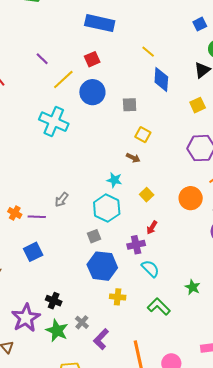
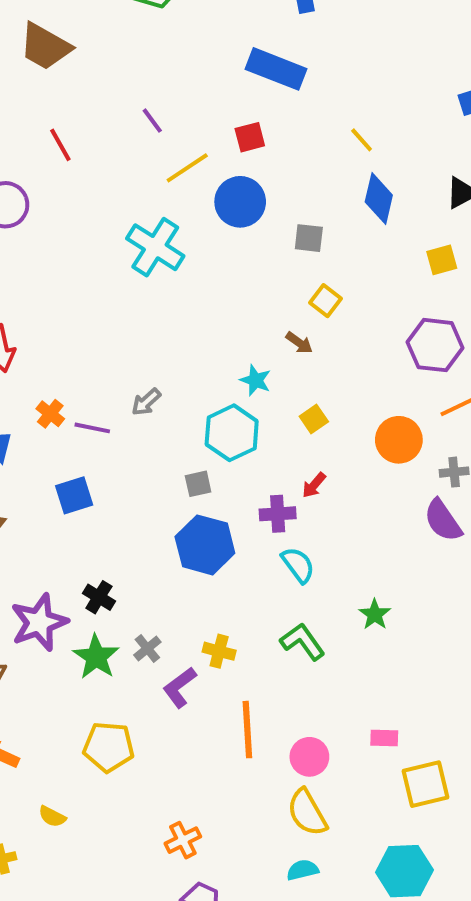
yellow cross: (118, 297) -> (219, 651), moved

